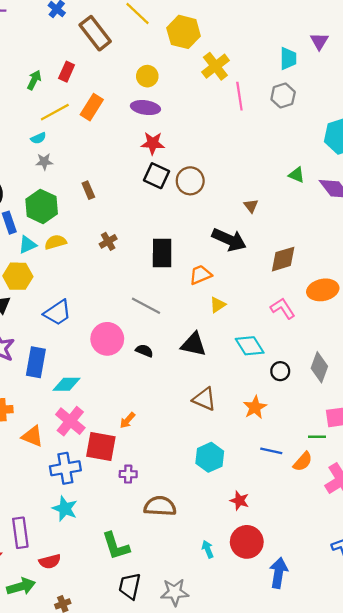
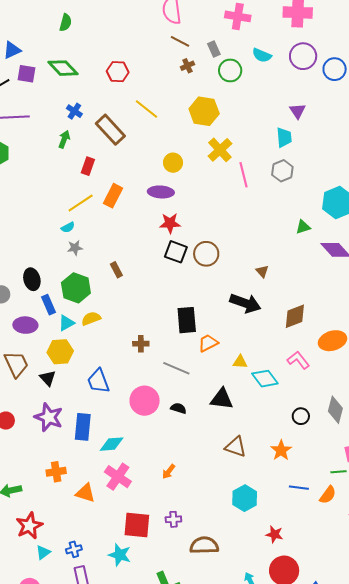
yellow hexagon: (184, 32) -> (204, 111), moved
purple triangle: (319, 41) -> (297, 111), moved
yellow circle: (147, 76) -> (173, 163), moved
green arrow: (34, 80) -> (64, 139), moved
green triangle: (297, 175) -> (303, 227), moved, turned -35
brown cross: (108, 241) -> (141, 344), moved, turned 35
orange trapezoid: (200, 275) -> (208, 343), moved
yellow triangle: (218, 305) -> (240, 362), turned 42
blue trapezoid: (58, 313) -> (98, 381), turned 108
cyan diamond: (250, 346) -> (265, 379), moved
red square: (101, 446) -> (137, 525), moved
blue cross: (65, 468) -> (74, 549), moved, size x0.6

